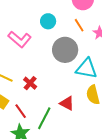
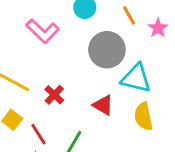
red triangle: (67, 103) -> (103, 105), moved

